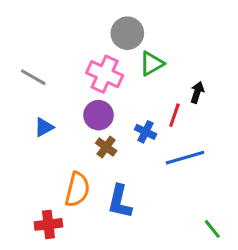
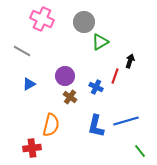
pink cross: (105, 74) -> (42, 19), moved
blue line: (185, 158) -> (126, 121), moved
blue L-shape: (120, 202) -> (96, 126), moved

